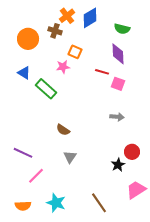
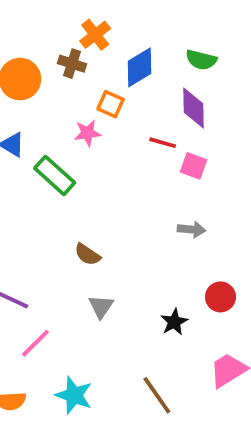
blue diamond: (90, 18) -> (139, 67), moved
black star: (118, 165) -> (174, 322), moved

